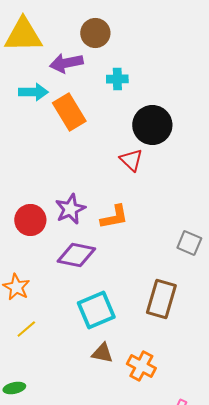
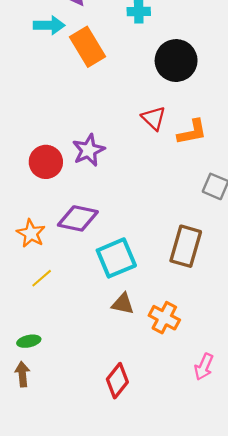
red triangle: (131, 160) -> (154, 118), moved
orange L-shape: (114, 217) -> (192, 132), moved
purple diamond: (76, 255) -> (78, 218), moved

